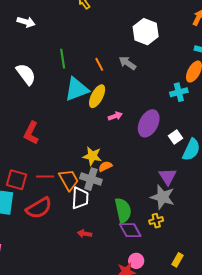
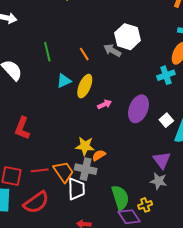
white hexagon: (146, 32) -> (127, 37), moved
cyan triangle: (77, 89) -> (64, 81), size x0.6
gray star: (163, 197) -> (158, 181), size x0.7
yellow cross: (156, 221) -> (145, 205), moved

